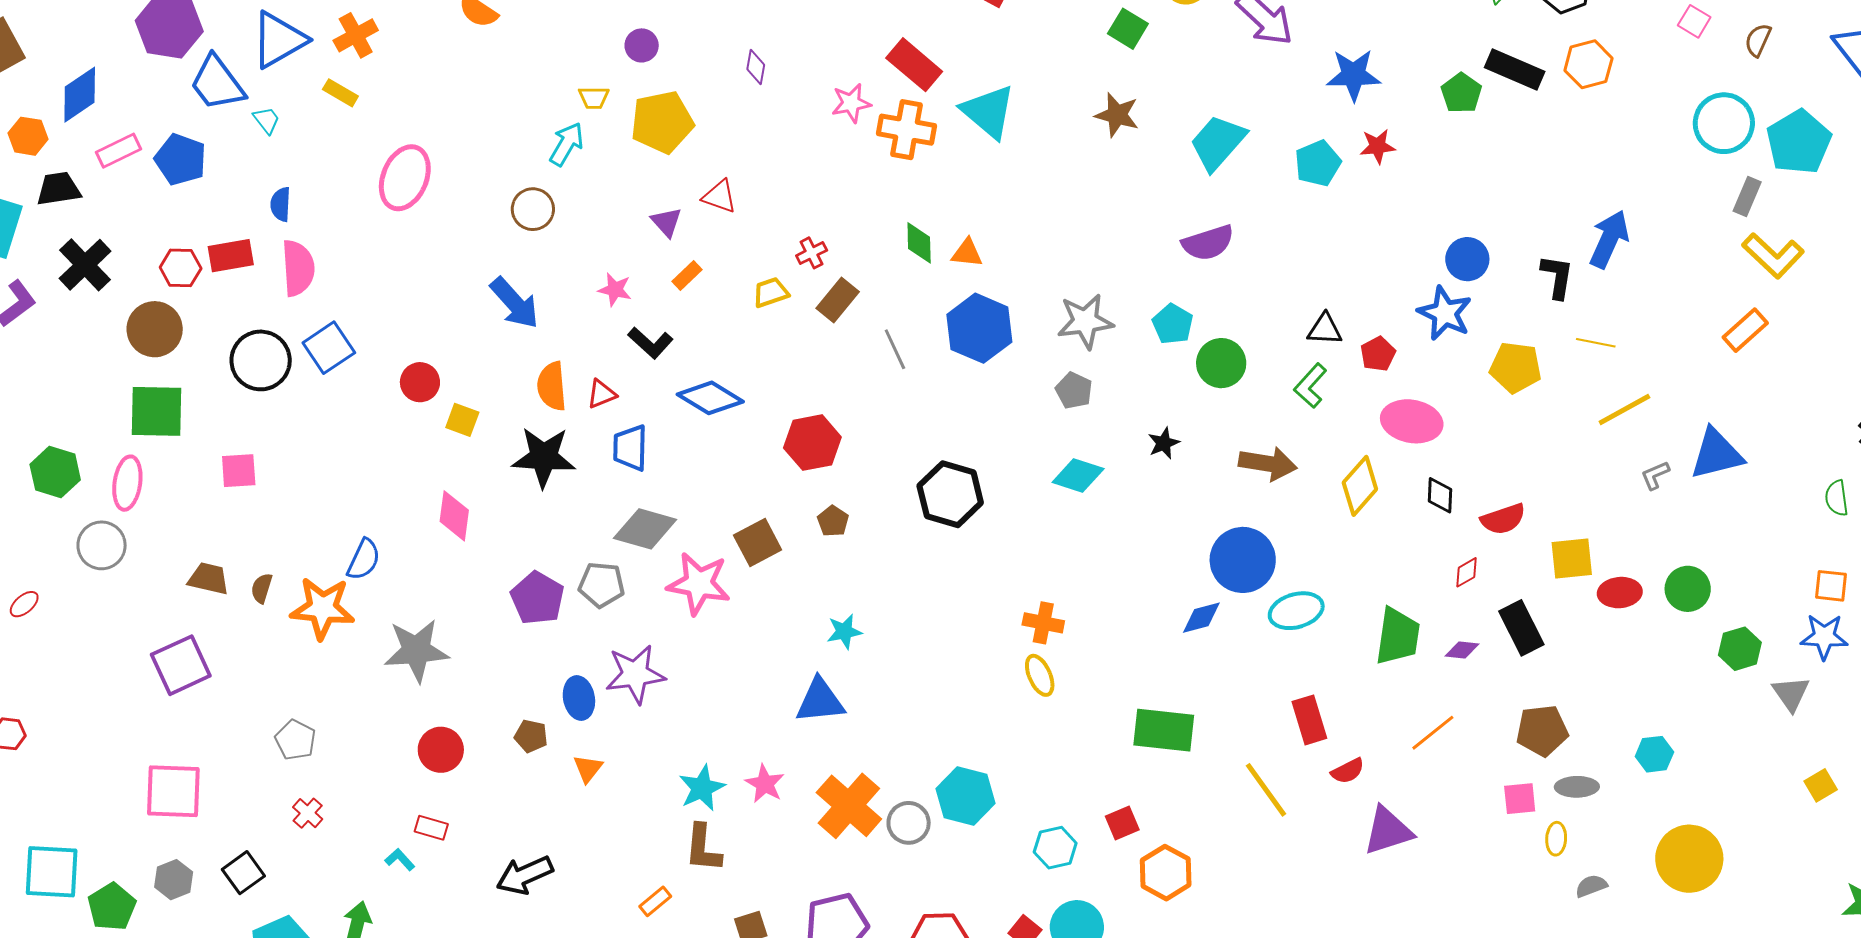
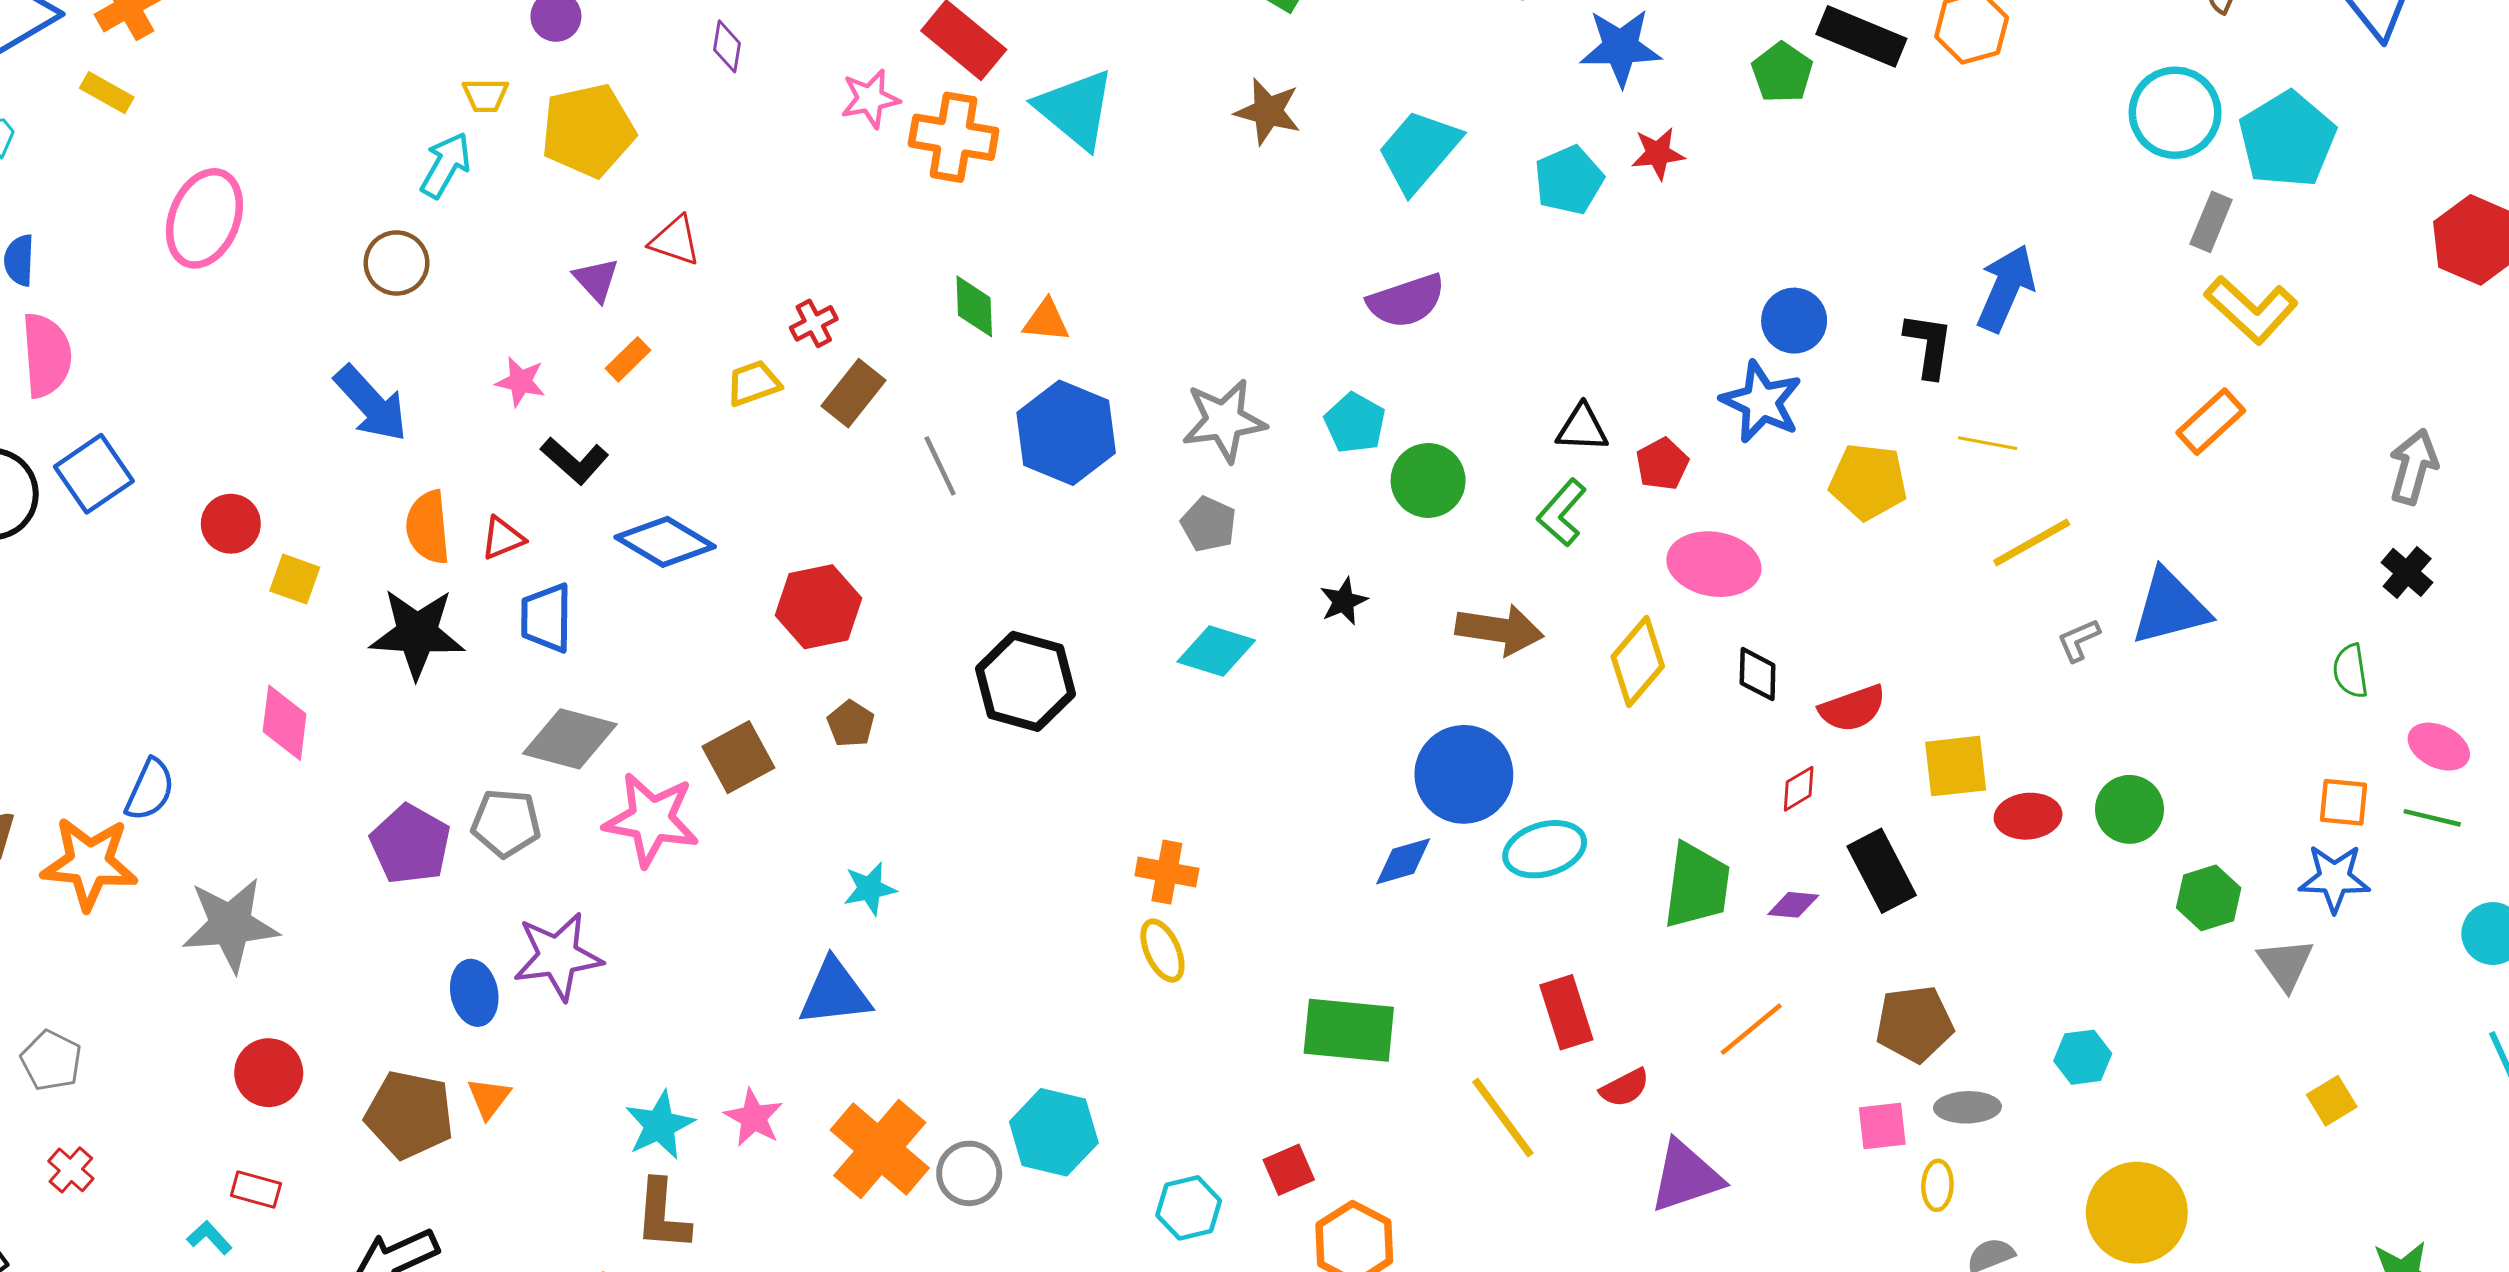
brown pentagon: (531, 736) -> (409, 1115), moved, size x1.8

